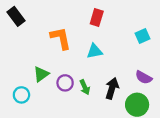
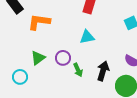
orange L-shape: (61, 38) -> (39, 22), moved, turned -70
purple circle: (65, 83) -> (63, 58), moved

